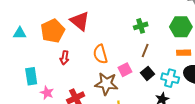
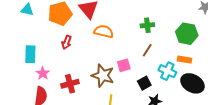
orange semicircle: (100, 54) -> (104, 31), moved, turned 108
black square: (147, 73) -> (144, 83), moved
cyan cross: (170, 78) -> (167, 71), moved

